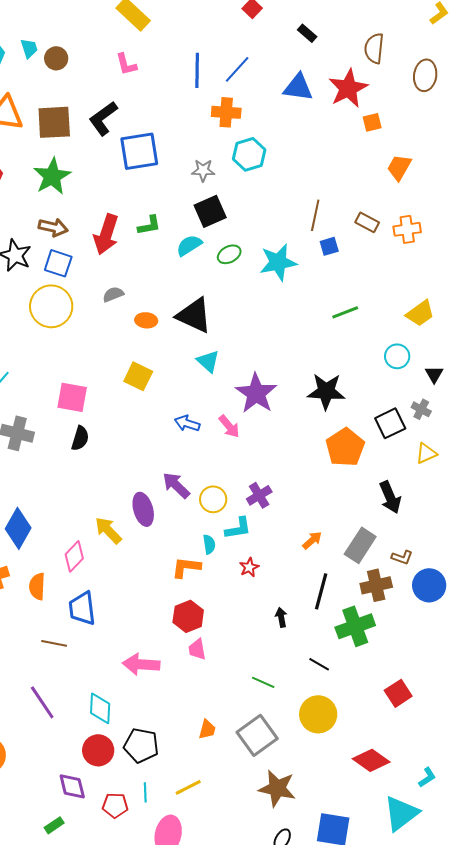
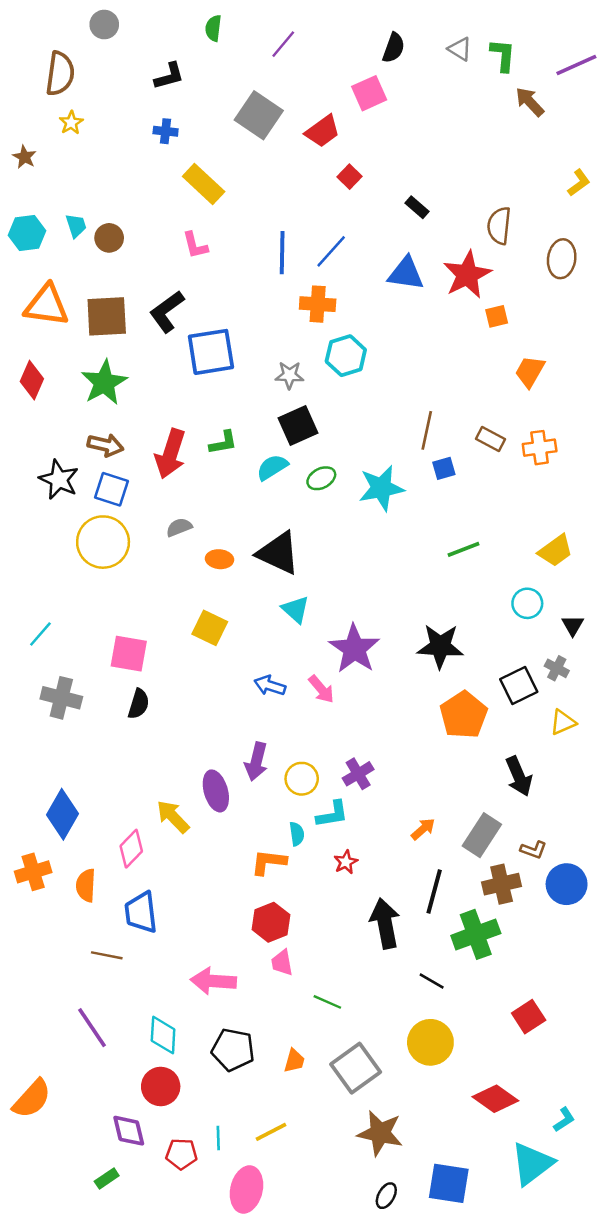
purple arrow: (176, 485) -> (256, 762), turned -120
black arrow: (281, 617) -> (385, 923), size x2.0
green line: (263, 682) -> (327, 1002), moved
black pentagon: (141, 745) -> (233, 1050), moved

